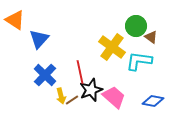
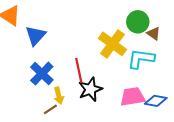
pink trapezoid: (114, 97) -> (133, 97), moved, turned -50
brown line: (72, 100) -> (50, 109), moved

